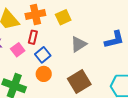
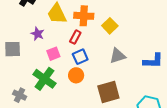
yellow square: (63, 17) -> (110, 26), turned -35
pink square: (18, 50) -> (53, 54), moved

